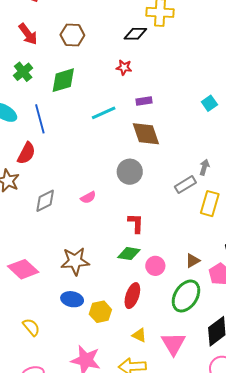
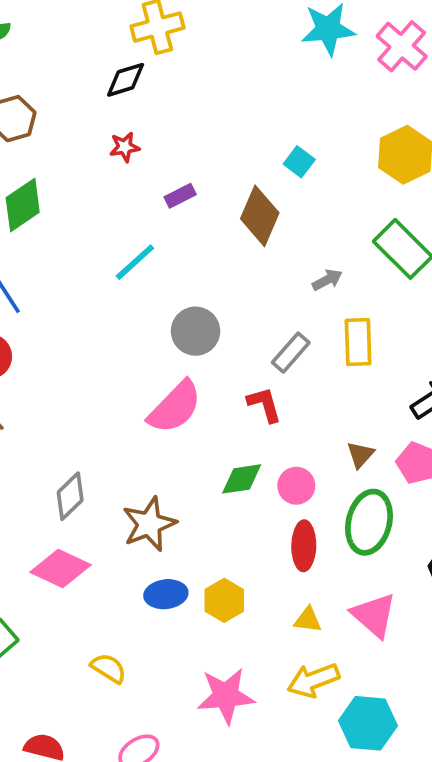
cyan line: (104, 113) -> (135, 262), moved
brown diamond: (146, 134) -> (260, 216), moved, turned 60
gray arrow: (204, 167) -> (327, 280), turned 63
gray rectangle: (185, 185) -> (291, 353), moved
pink semicircle: (88, 197) -> (175, 407), moved, size x2.0
gray diamond: (45, 201) -> (70, 496), moved
red L-shape: (136, 223) -> (264, 405), moved
red ellipse: (132, 296) -> (304, 546), moved

